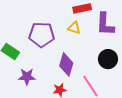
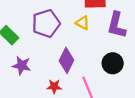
purple pentagon: (42, 35) -> (46, 23), turned -30

